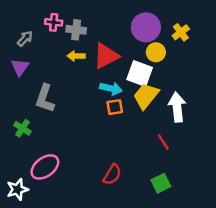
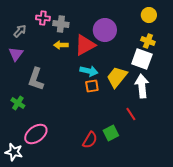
purple circle: (146, 27) -> (105, 30), moved
yellow cross: (181, 32) -> (148, 41), moved, turned -32
yellow circle: (156, 52) -> (149, 15), moved
white square: (140, 73) -> (142, 59), moved
green square: (161, 183) -> (111, 133), moved
white star: (17, 189) -> (14, 152), turned 30

